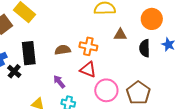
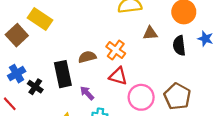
orange cross: (88, 46) -> (116, 50), turned 30
black rectangle: (29, 53) -> (63, 74), moved

